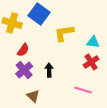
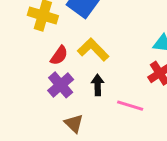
yellow L-shape: (64, 33) -> (93, 50), moved, turned 55
pink line: (83, 90) -> (130, 106), moved

